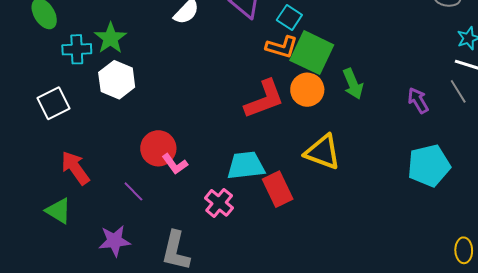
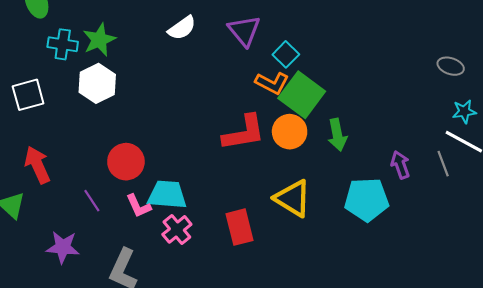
pink L-shape: (175, 164) -> (139, 206), moved
cyan trapezoid: (246, 166) -> (167, 195), moved
cyan pentagon: (429, 166) -> (367, 200), moved

